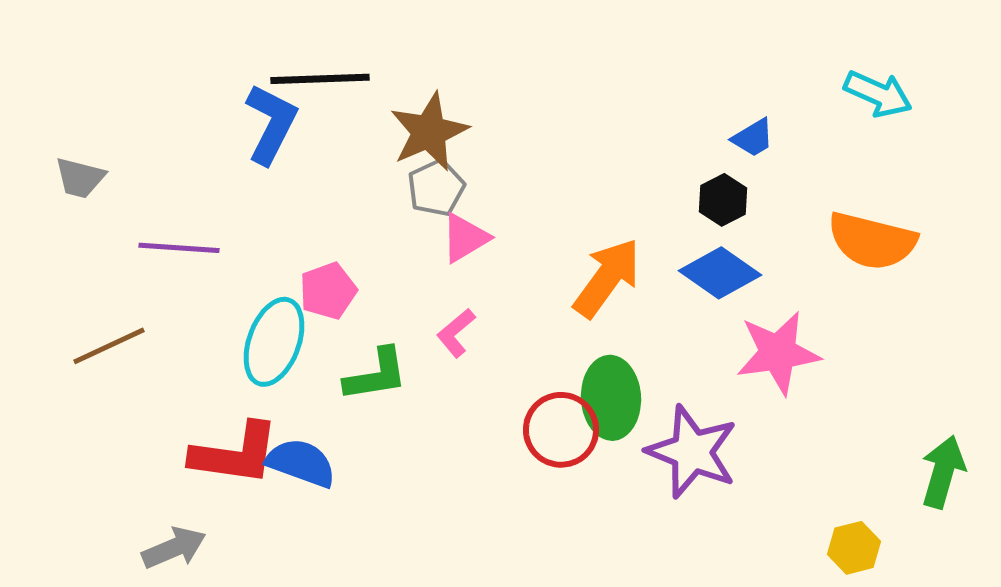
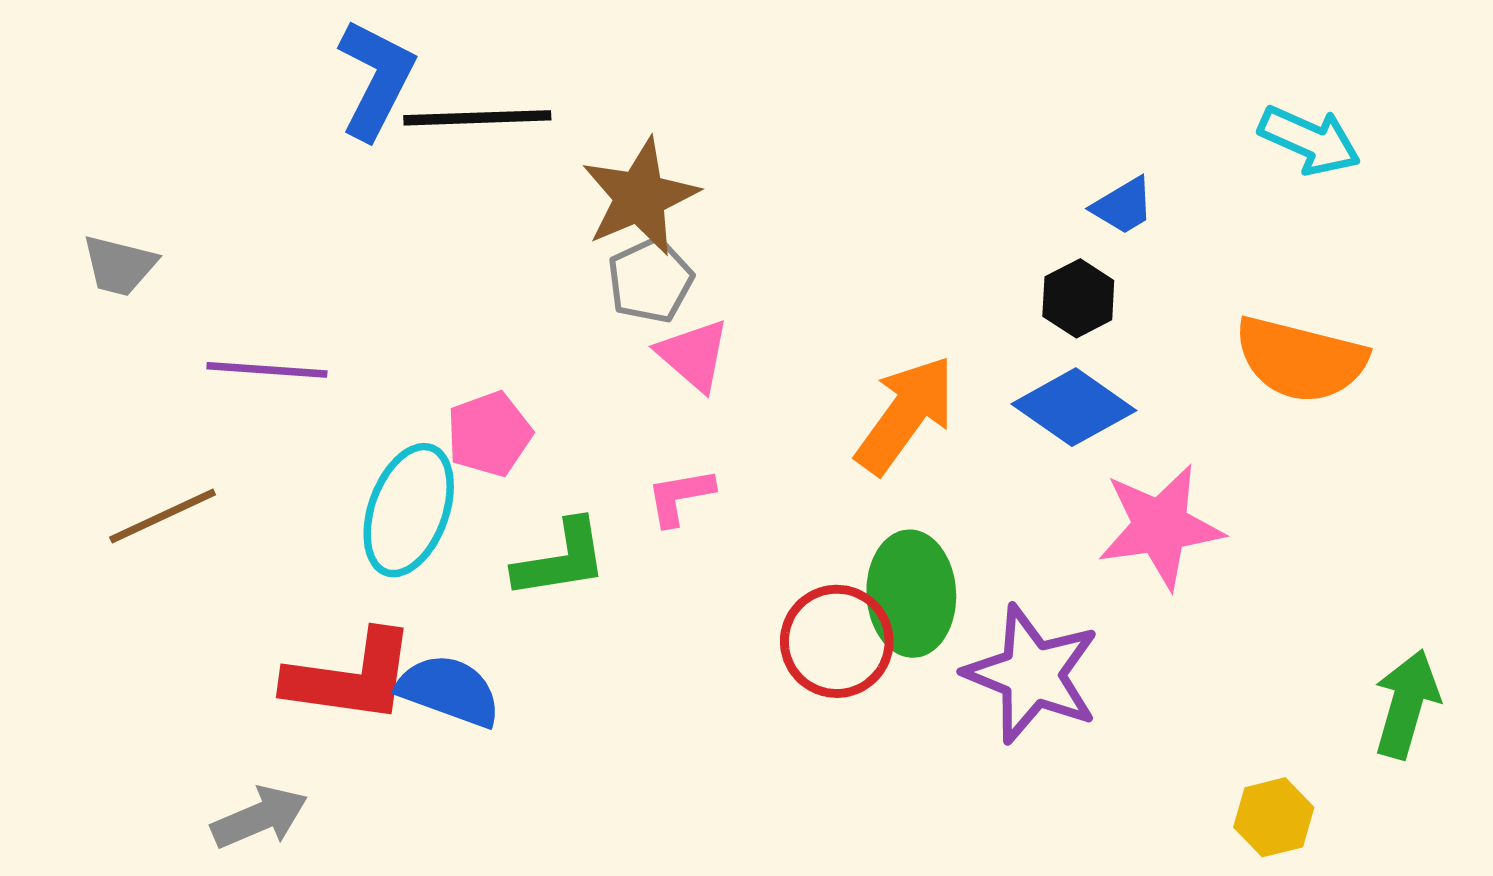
blue L-shape: (271, 124) -> (376, 79), moved
pink triangle: (465, 238) -> (694, 355), turned -48
pink L-shape: (456, 333) -> (680, 497), turned 30

